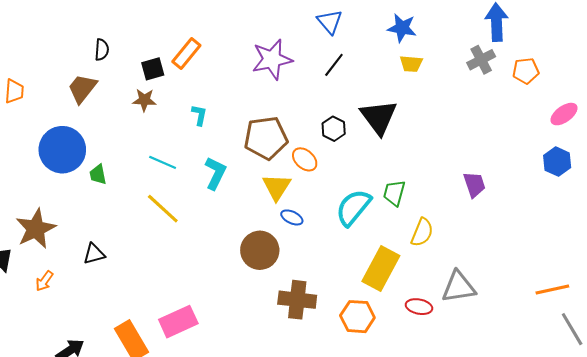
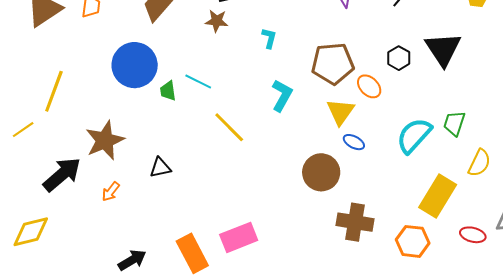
cyan line: (163, 162) -> (198, 82), moved

